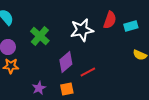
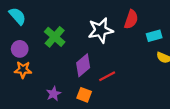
cyan rectangle: (131, 26) -> (154, 36), moved
orange square: (67, 89) -> (84, 95), turned 32

